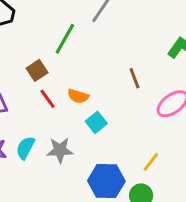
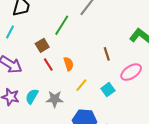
orange semicircle: (78, 96) -> (69, 64), turned -128
cyan square: (96, 122) -> (108, 90), moved
yellow line: (151, 162) -> (81, 85), moved

